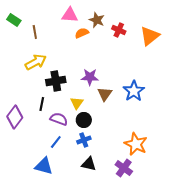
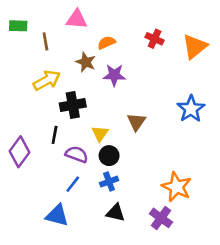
pink triangle: (70, 15) -> (77, 19), moved
green rectangle: (14, 20) -> (18, 26), turned -32
brown star: (97, 20) -> (86, 62), moved
purple star: (90, 77) -> (114, 75), moved
blue star: (134, 91) -> (191, 109), moved

